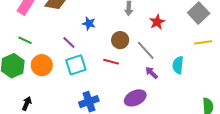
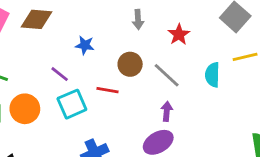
red line: (111, 62) -> (107, 90), moved
cyan semicircle: (178, 65) -> (212, 75), moved
purple arrow: (152, 73) -> (167, 111), moved, turned 56

